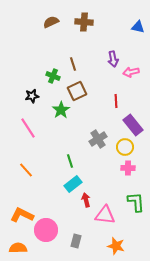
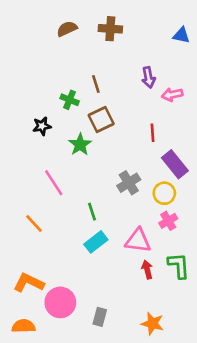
pink line: (28, 128) -> (54, 183), moved
pink cross: (128, 168) -> (168, 221), turned -32
red arrow: (86, 200) -> (147, 270), moved
pink triangle: (105, 215) -> (138, 241), moved

